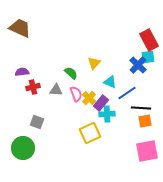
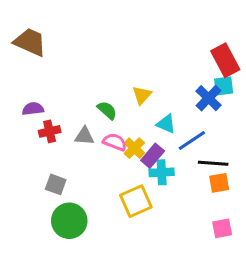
pink semicircle: (76, 94) -> (115, 142), turned -49
green circle: (23, 148) -> (69, 221), moved
pink square: (147, 151) -> (222, 228), size x0.6

